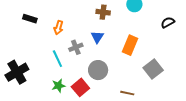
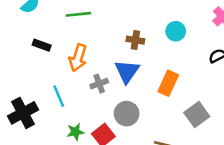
orange arrow: (59, 28) -> (78, 58), size x1.5
blue triangle: (97, 37) -> (127, 71), size x1.5
cyan line: (57, 59) -> (59, 96), moved

